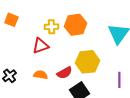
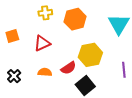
orange square: (11, 20) -> (12, 36), moved, turned -32
yellow cross: (51, 27) -> (45, 13), moved

